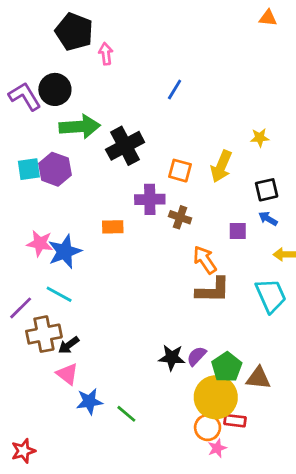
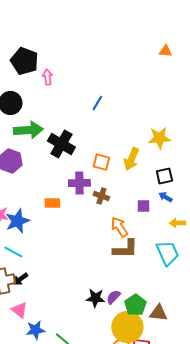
yellow star: (260, 138) -> (159, 138), size x1.6
black cross: (125, 146) -> (61, 144), turned -32
black arrow: (69, 345) -> (20, 279), moved

